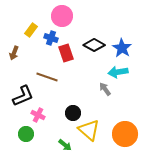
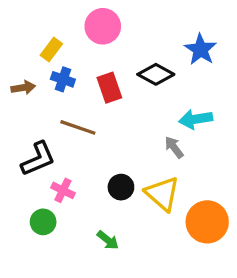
blue cross: (51, 38) -> (63, 79), moved
blue star: (122, 48) -> (201, 49), moved
brown arrow: (14, 53) -> (23, 88), turned -120
yellow triangle: (89, 130) -> (162, 194), moved

